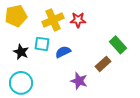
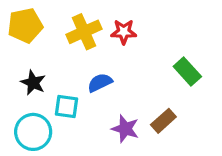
cyan square: (42, 44) -> (67, 106), moved
brown rectangle: (103, 64) -> (163, 121), moved

